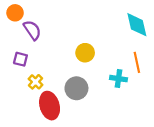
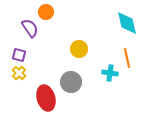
orange circle: (15, 13) -> (46, 12), moved
yellow cross: (36, 82) -> (19, 73), moved

